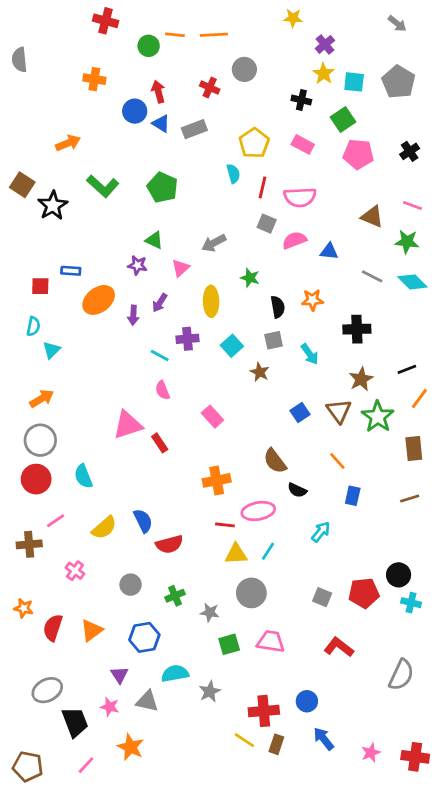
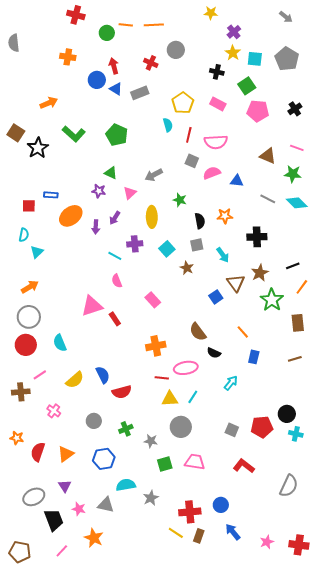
brown triangle: (339, 411) -> (236, 283), moved
purple triangle: (119, 675) -> (65, 486), moved

